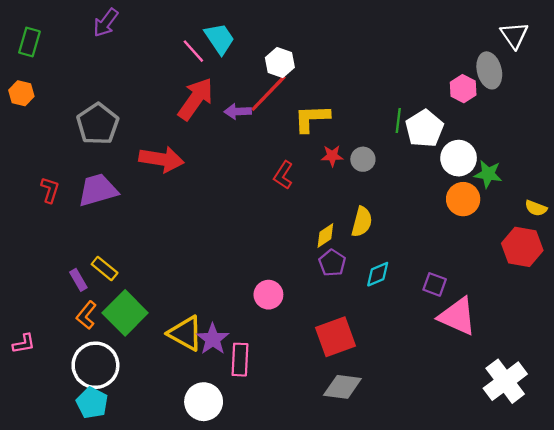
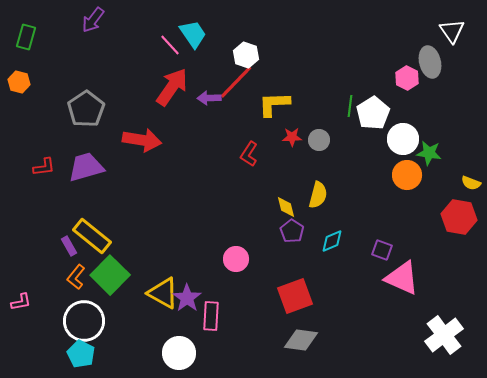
red L-shape: (50, 190) -> (44, 167), turned 65
yellow diamond: (325, 235) -> (286, 207), turned -70
yellow rectangle: (105, 268) -> (92, 236), size x1.6

